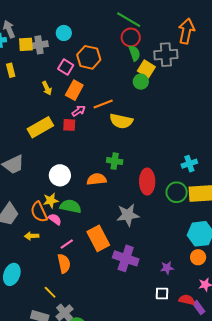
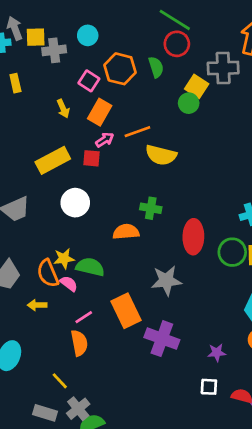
yellow square: (26, 44) -> (36, 37), moved
green semicircle: (135, 53) -> (156, 67), moved
white circle: (60, 175) -> (75, 203), moved

